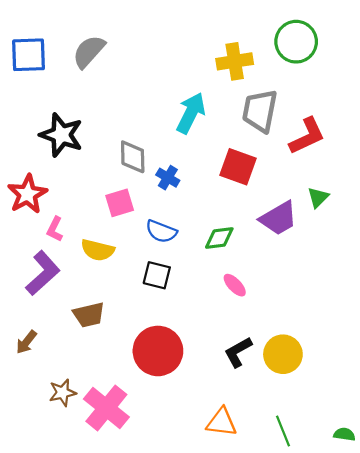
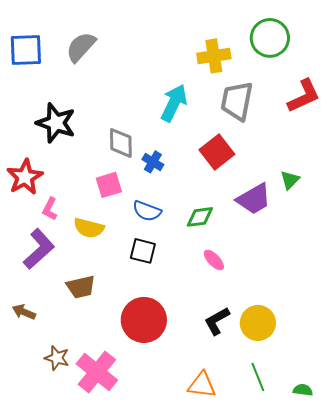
red L-shape: (307, 136) -> (304, 96), moved
red square: (238, 167) -> (217, 152), turned 32
brown arrow: (26, 342) -> (24, 312), turned 75
brown star: (63, 393) -> (57, 358), turned 30
green line: (283, 431) -> (258, 377), moved
green semicircle: (344, 434) -> (303, 390), moved

